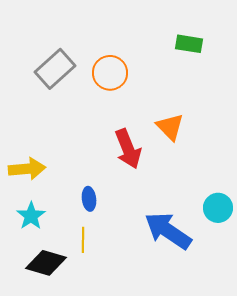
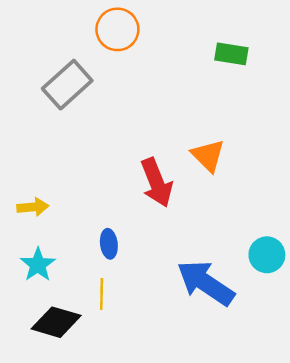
orange circle: (110, 73) -> (117, 29), moved
yellow arrow: (27, 169) -> (33, 207), size x0.7

